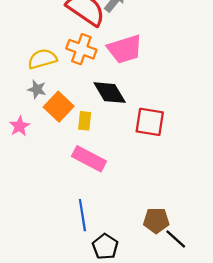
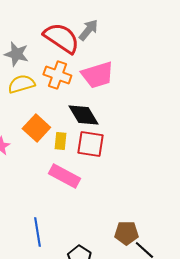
gray star: (37, 89) -> (16, 54), moved, size x1.4
red square: (150, 122) -> (90, 144), moved
blue line: (82, 215) -> (37, 232), moved

